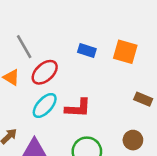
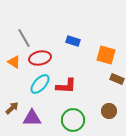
orange square: (125, 52) -> (106, 55), moved
red ellipse: (45, 72) -> (40, 58), turned 30

